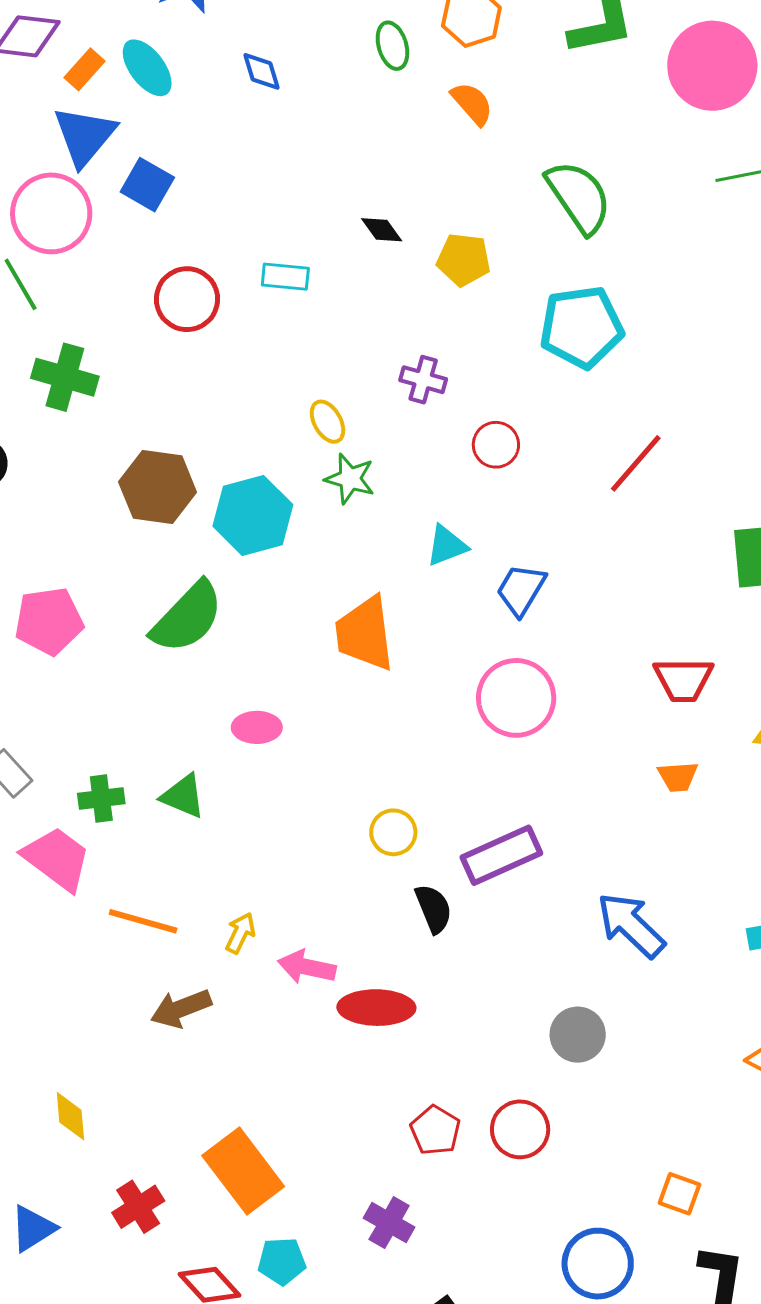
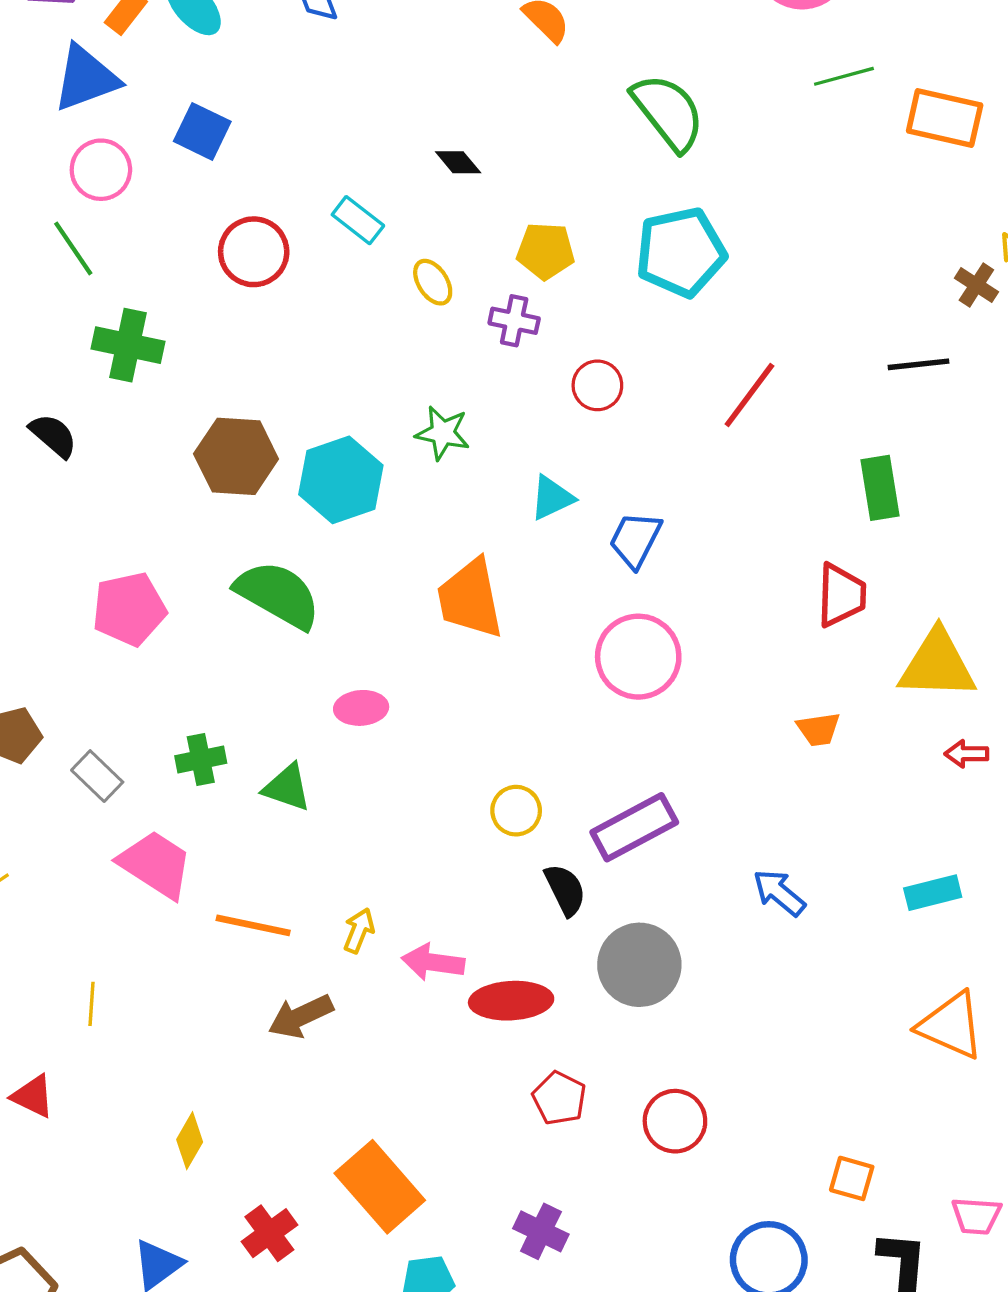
blue triangle: (85, 136) -> (86, 78), moved, turned 34
pink circle: (51, 213) -> (101, 170), size x0.7
yellow pentagon: (464, 260) -> (546, 251), moved
cyan rectangle: (285, 277) -> (358, 220), turned 36
yellow ellipse: (327, 422) -> (433, 282), moved
green semicircle: (187, 617) -> (278, 595), turned -100
red trapezoid: (683, 680) -> (841, 595), moved, turned -84
green cross: (101, 798) -> (201, 760), moved
blue arrow: (631, 925) -> (779, 893), size x0.7
gray circle: (578, 1035) -> (639, 965), moved, size x1.4
yellow diamond: (70, 1116) -> (190, 1141), turned 39
red pentagon: (435, 1130) -> (559, 1098), moved

